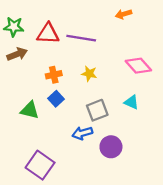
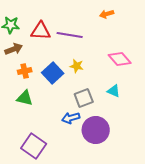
orange cross: (54, 75) -> (25, 71), moved
blue square: (56, 99) -> (53, 73), moved, size x1.5
purple circle: (111, 147) -> (96, 130), size x1.4

